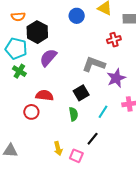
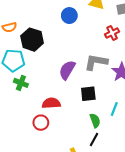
purple semicircle: (48, 58) -> (67, 70), moved
black square: (81, 93) -> (88, 94), turned 35
green semicircle: (73, 114) -> (95, 121), moved
black line: (93, 139) -> (94, 139), moved

